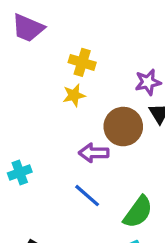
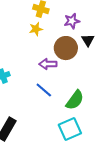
purple star: (148, 82) -> (72, 21), moved

